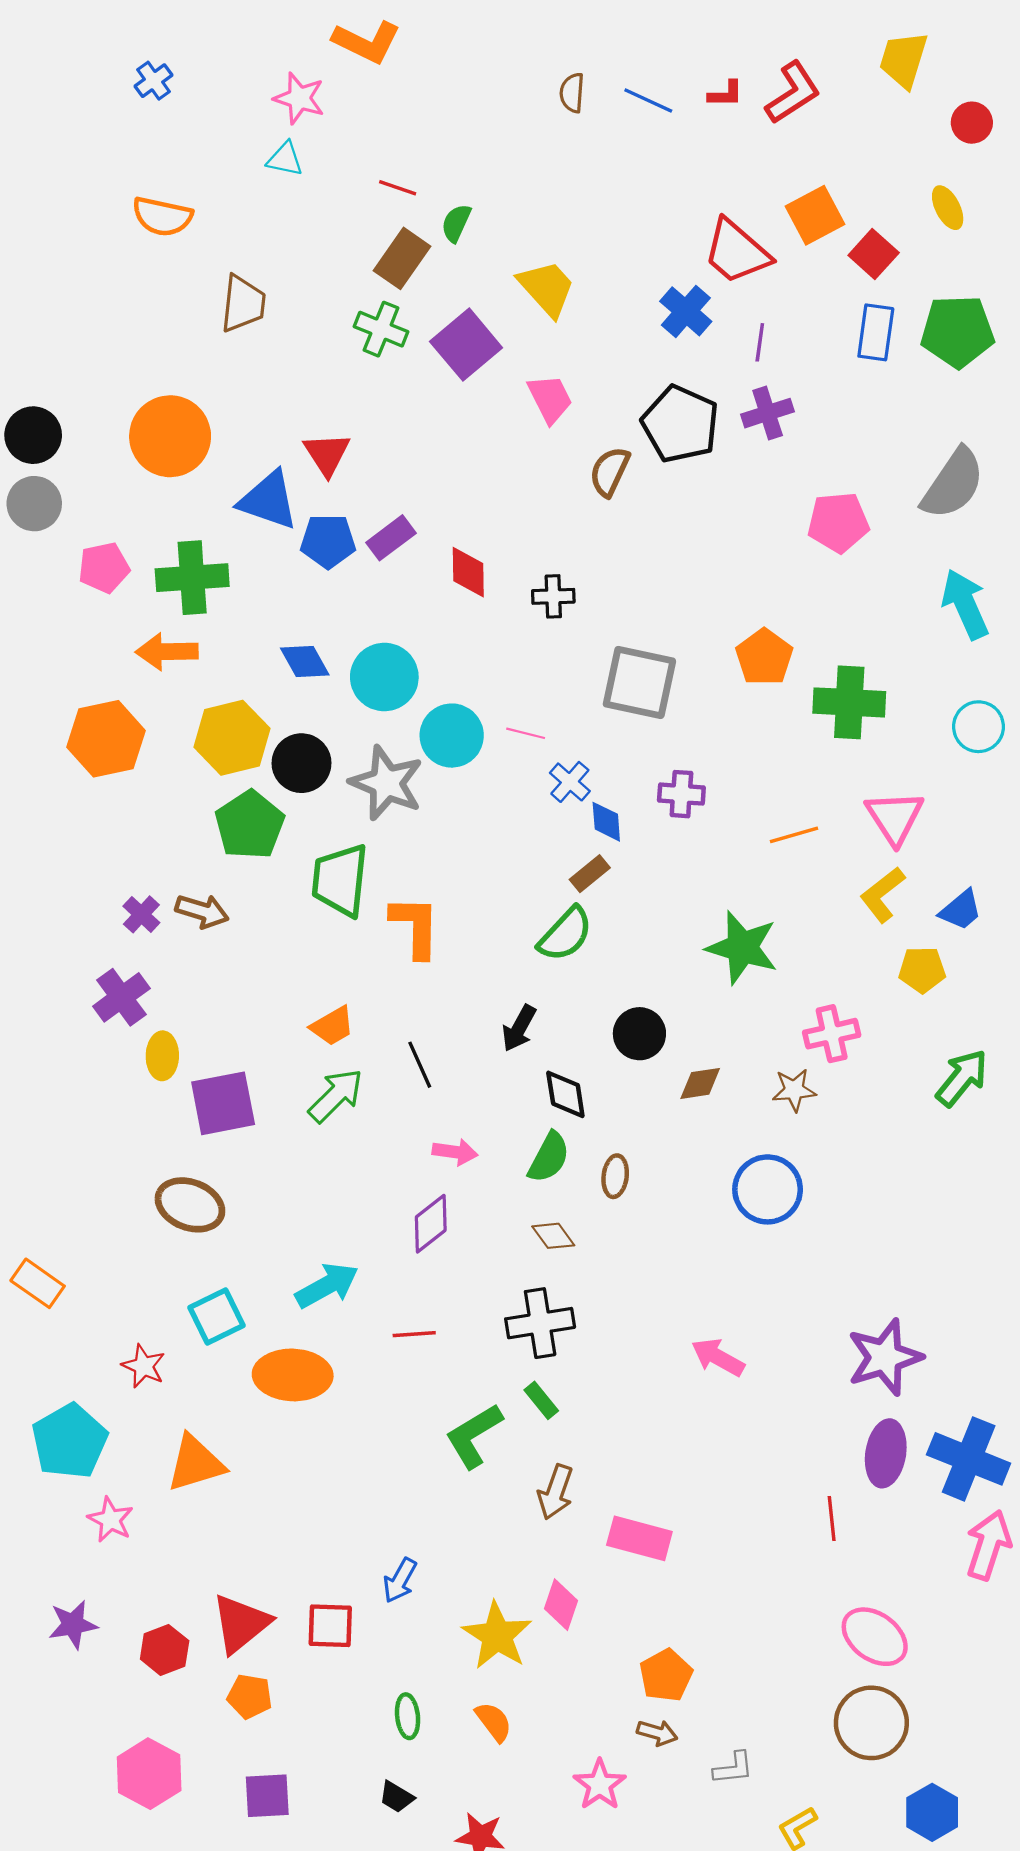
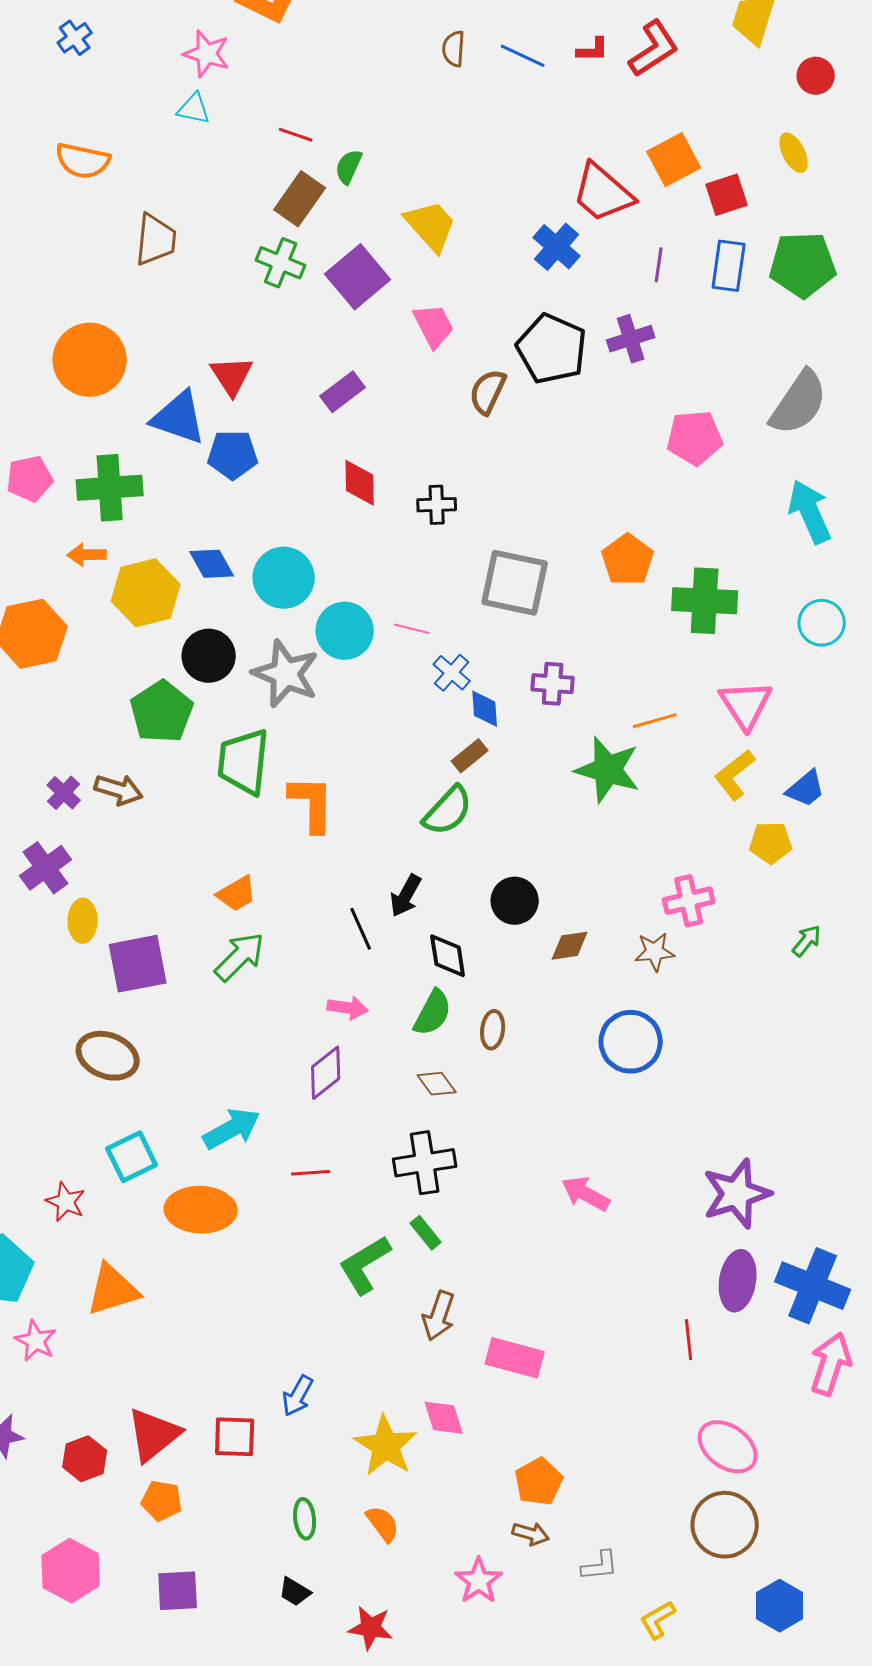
red square: (874, 254) -> (727, 195), turned 30
purple line: (760, 342) -> (659, 265), moved
purple rectangle: (391, 538) -> (343, 392), moved
orange arrow: (167, 652) -> (87, 555), size x0.7
yellow hexagon: (232, 738) -> (146, 593), moved
green star: (742, 948) -> (608, 770), moved
black line: (420, 1065) -> (361, 929), moved
green arrow: (962, 1078) -> (807, 941), size x0.6
pink diamond: (561, 1605) -> (444, 1418), turned -36

